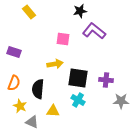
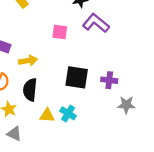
yellow arrow: (55, 64) -> (28, 61), moved
cyan cross: (78, 100) -> (68, 113), moved
gray triangle: (32, 122) -> (14, 134), moved

